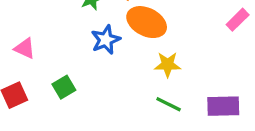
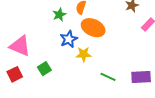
pink triangle: (25, 48) -> (20, 46), size x1.6
yellow star: (168, 65) -> (84, 54), moved

